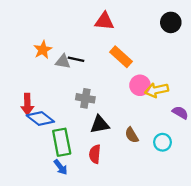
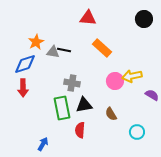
pink circle: (140, 85) -> (115, 81), moved
blue diamond: (40, 119) -> (25, 64), moved, turned -55
green rectangle: (62, 142) -> (62, 108), moved
cyan circle: (163, 142) -> (137, 132), moved
blue arrow: (60, 167) -> (43, 144), moved, turned -112

